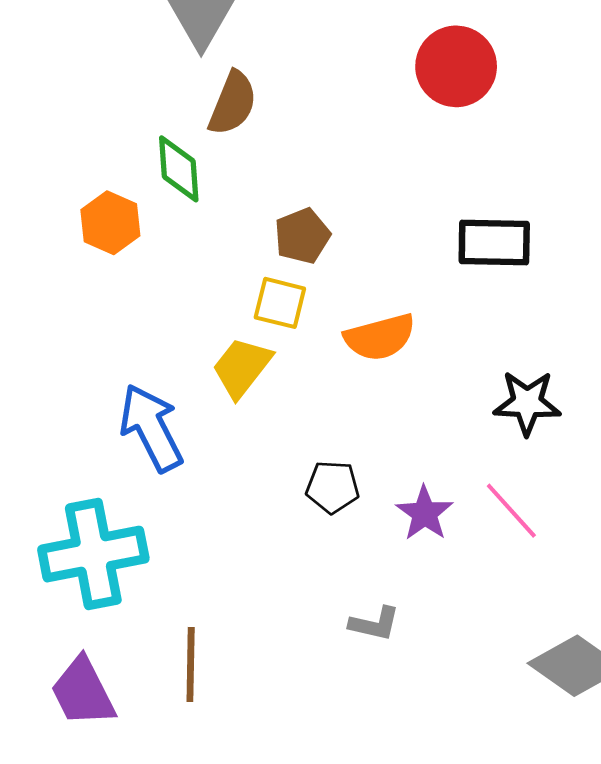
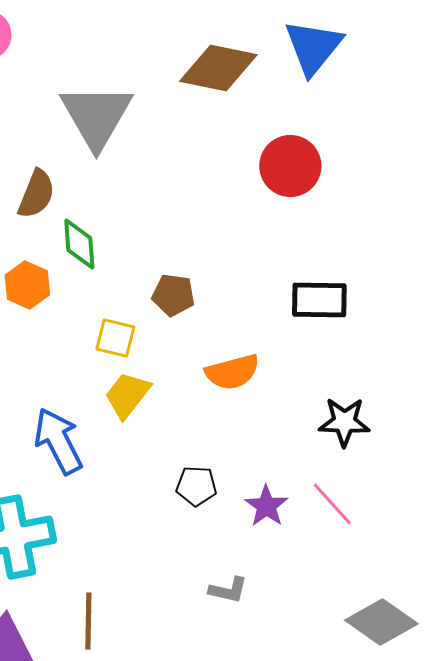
brown semicircle: (233, 103) -> (36, 194), moved
brown pentagon: (302, 236) -> (173, 295), turned 30
yellow square: (280, 303) -> (115, 338), moved

